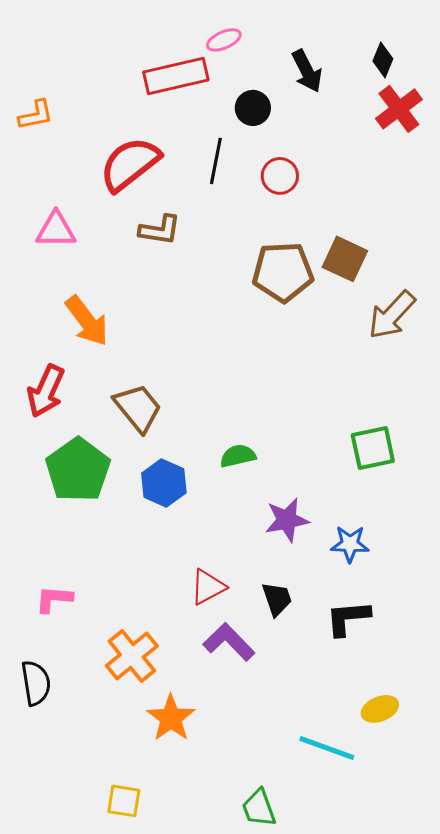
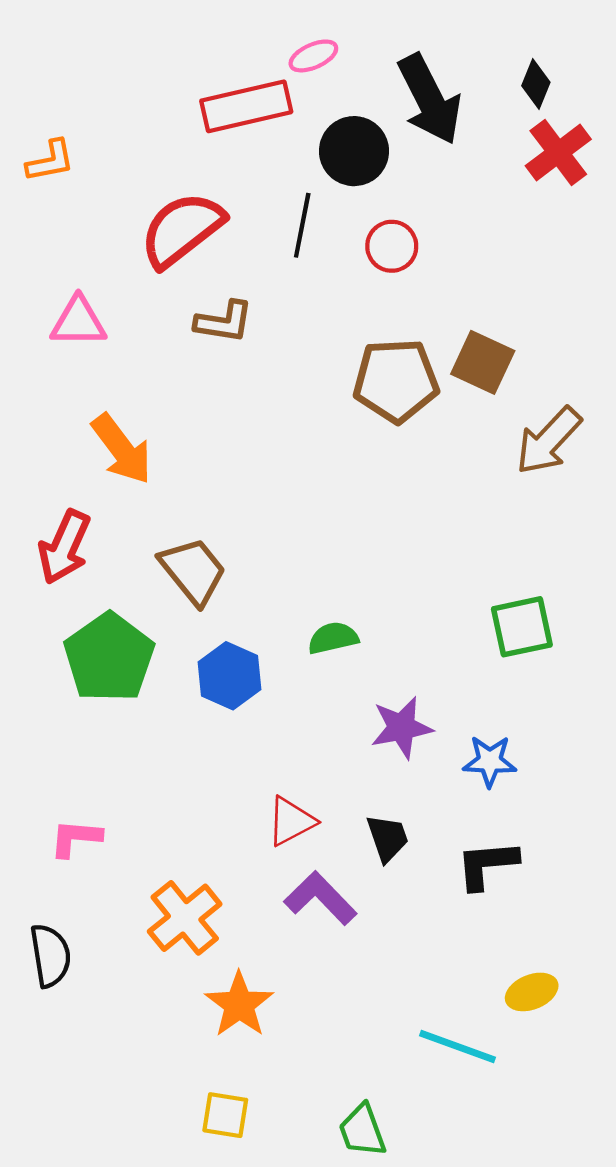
black arrow: (307, 71) -> (430, 99), size x1.5
black circle: (253, 108) -> (354, 151), size x1.4
yellow square: (124, 801) -> (225, 1115), moved

